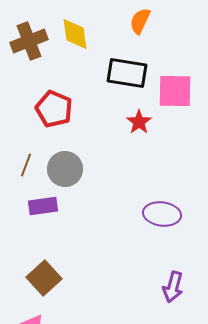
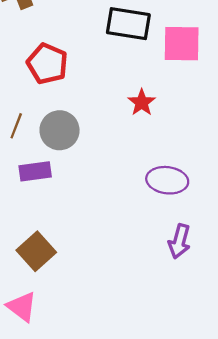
red star: (139, 122) -> (142, 103), moved
purple arrow: (173, 287) -> (179, 241), moved

